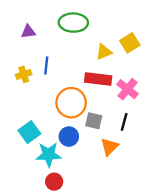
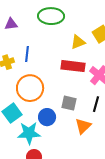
orange circle: (71, 103) -> (30, 88), moved

